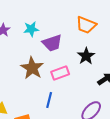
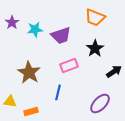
cyan star: (31, 29) -> (35, 29), moved
brown star: (32, 68) -> (29, 72), moved

